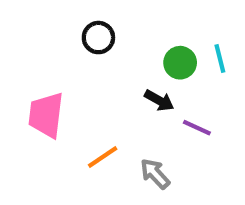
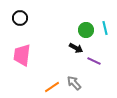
black circle: (98, 38) -> (20, 18), moved
orange line: (103, 157) -> (52, 87), moved

